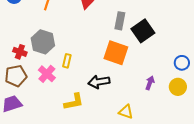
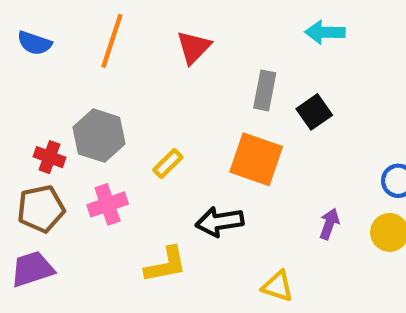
black square: (143, 31) -> (314, 112), size x0.7
yellow rectangle: (67, 61) -> (168, 164), moved, turned 32
pink cross: (47, 74) -> (108, 204), turned 30

